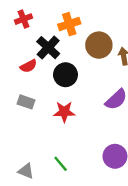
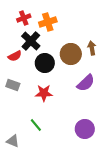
red cross: (23, 19) -> (24, 18), moved
brown circle: (99, 45) -> (71, 54), moved
green line: (61, 164) -> (36, 125), moved

